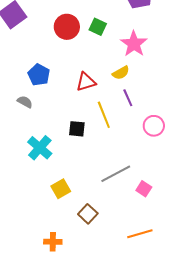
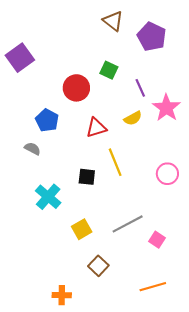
red circle: (67, 27) -> (76, 88), moved
pink star: (134, 44) -> (166, 108), moved
purple line: (128, 98) -> (140, 88), moved
yellow square: (61, 189) -> (82, 229), moved

